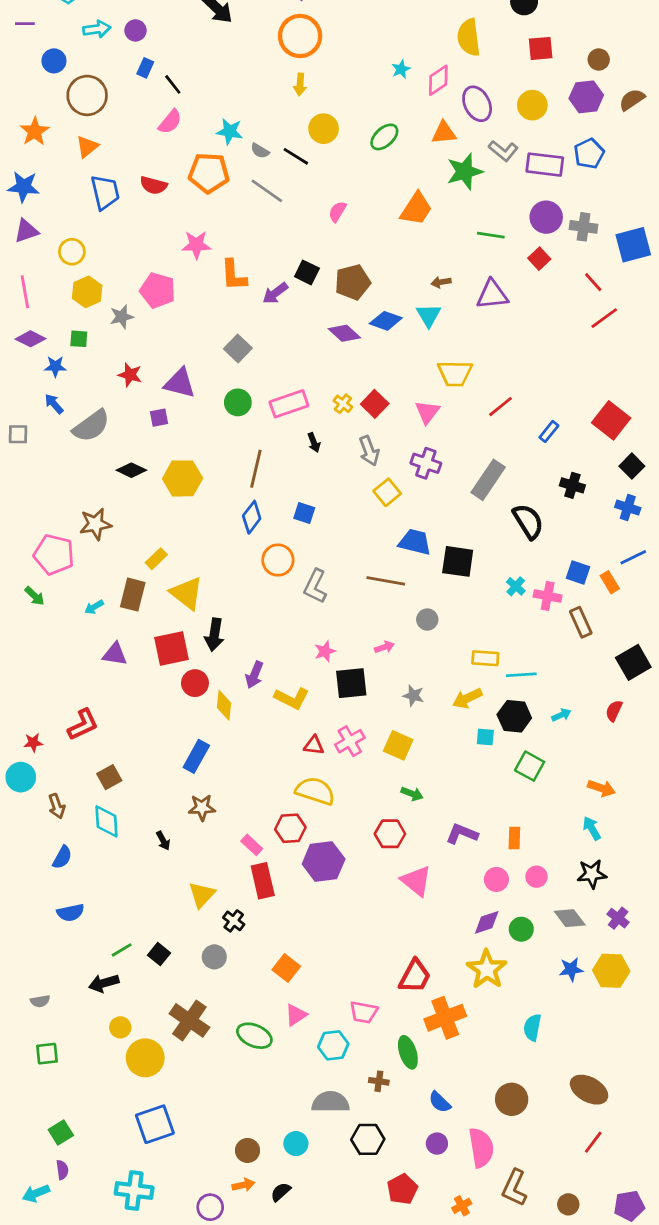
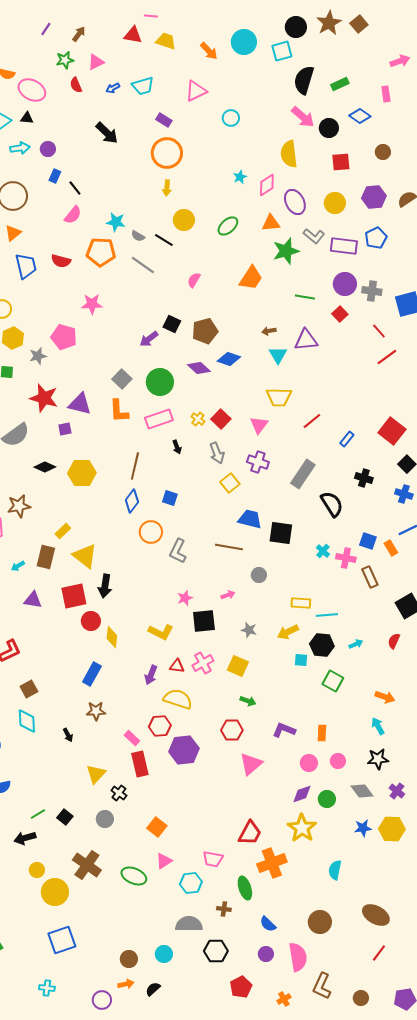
brown circle: (599, 60) -> (383, 152), moved
orange L-shape: (234, 275) -> (119, 411), moved
cyan triangle: (429, 315) -> (278, 355), moved
red star: (130, 375) -> (44, 398), size x1.6
green circle: (238, 402) -> (160, 382), moved, size x1.4
purple arrow: (254, 675) -> (151, 675), moved
pink triangle: (416, 881) -> (251, 764), turned 40
cyan cross: (134, 1191) -> (47, 988), size x0.6

